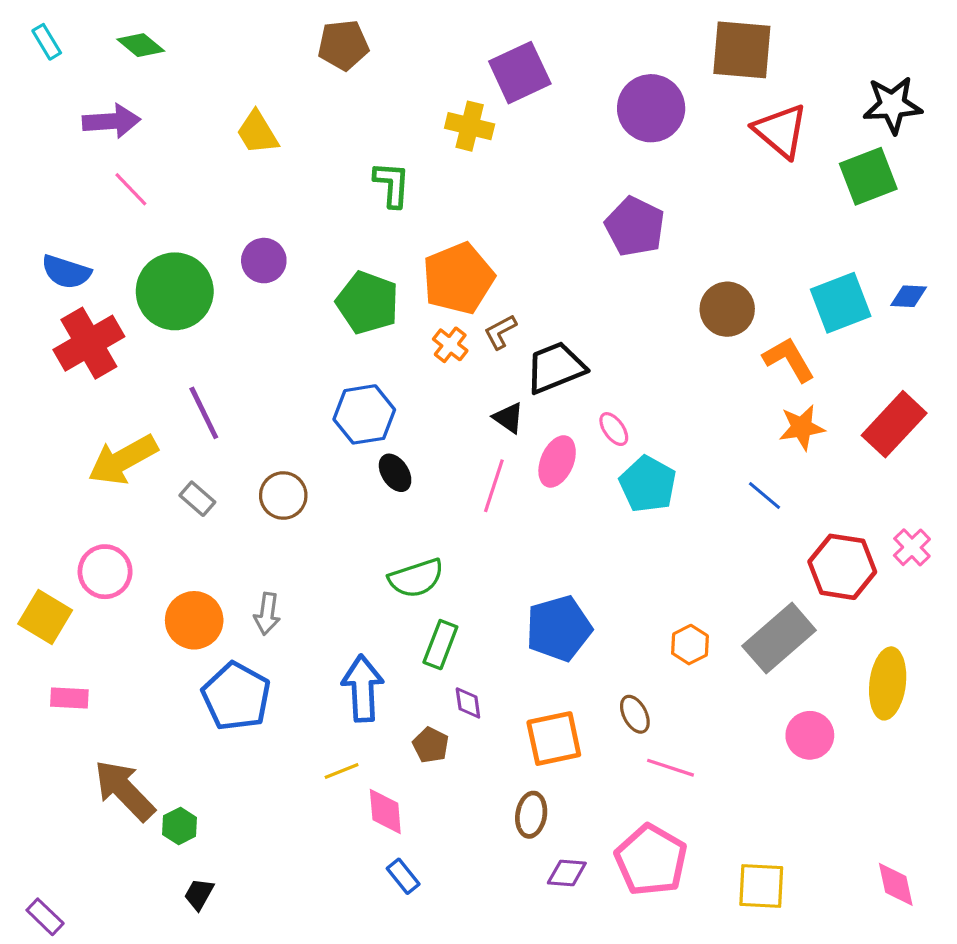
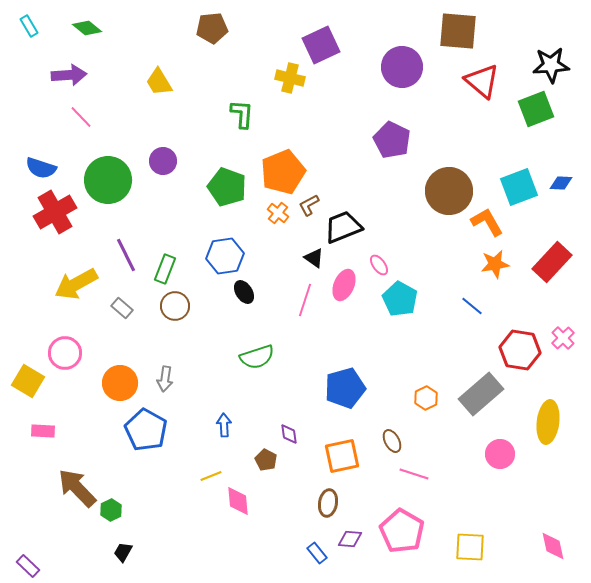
brown circle: (727, 309) -> (449, 191), size x1.4
green rectangle: (440, 645) -> (165, 269), moved
blue arrow: (363, 688) -> (224, 425), size x0.6
blue rectangle: (403, 876) -> (317, 553), moved

